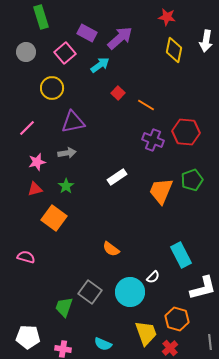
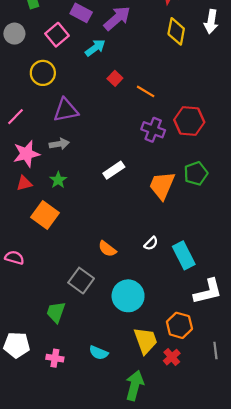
pink star: (37, 162) -> (26, 154), size x1.4
white semicircle: (153, 277) -> (151, 243), moved
gray square: (90, 292) -> (81, 281), moved

